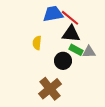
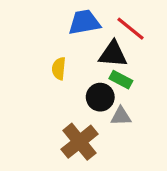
red line: (70, 18) -> (130, 29), moved
gray triangle: (89, 52) -> (121, 116), moved

